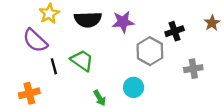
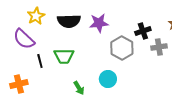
green trapezoid: (82, 60) -> (64, 56), turned 145
gray cross: (193, 69) -> (159, 47), moved

